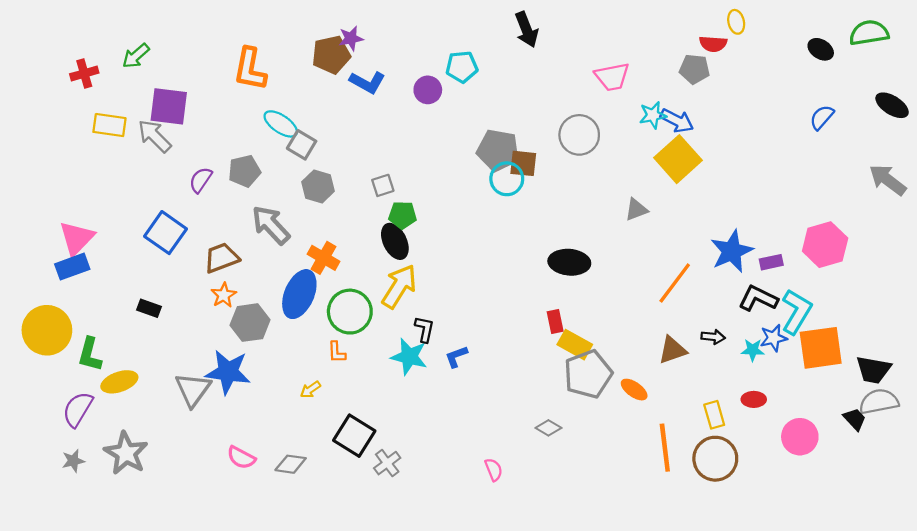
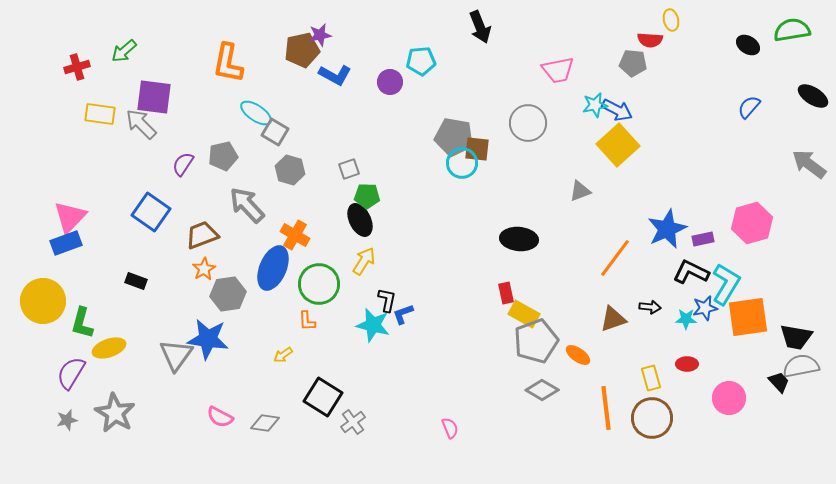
yellow arrow: (399, 286) -> (364, 261), size x0.7
blue L-shape: (456, 357) -> (403, 314), moved
gray diamond: (548, 428) -> (542, 390), moved, size x1.4

